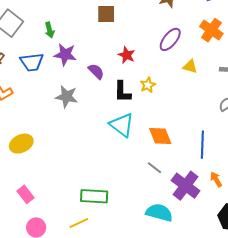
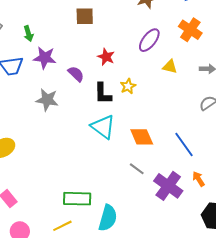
blue line: (202, 145) -> (184, 145), turned -36
cyan semicircle: (159, 213) -> (108, 218), moved, turned 92

